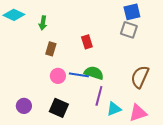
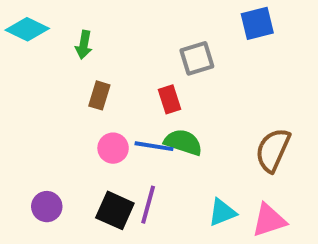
gray square: (129, 30) -> (197, 58), moved, turned -36
red rectangle: (87, 42) -> (170, 99), moved
purple line: (99, 96) -> (148, 205), moved

